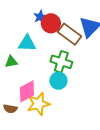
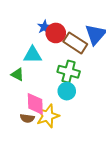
green triangle: (11, 62) -> (17, 74), turned 40
pink diamond: (27, 91) -> (35, 104), turned -60
brown semicircle: (10, 109) -> (27, 118), moved

